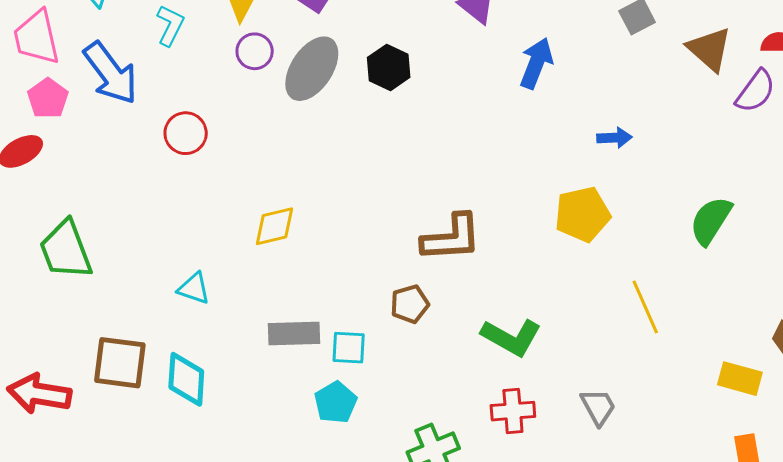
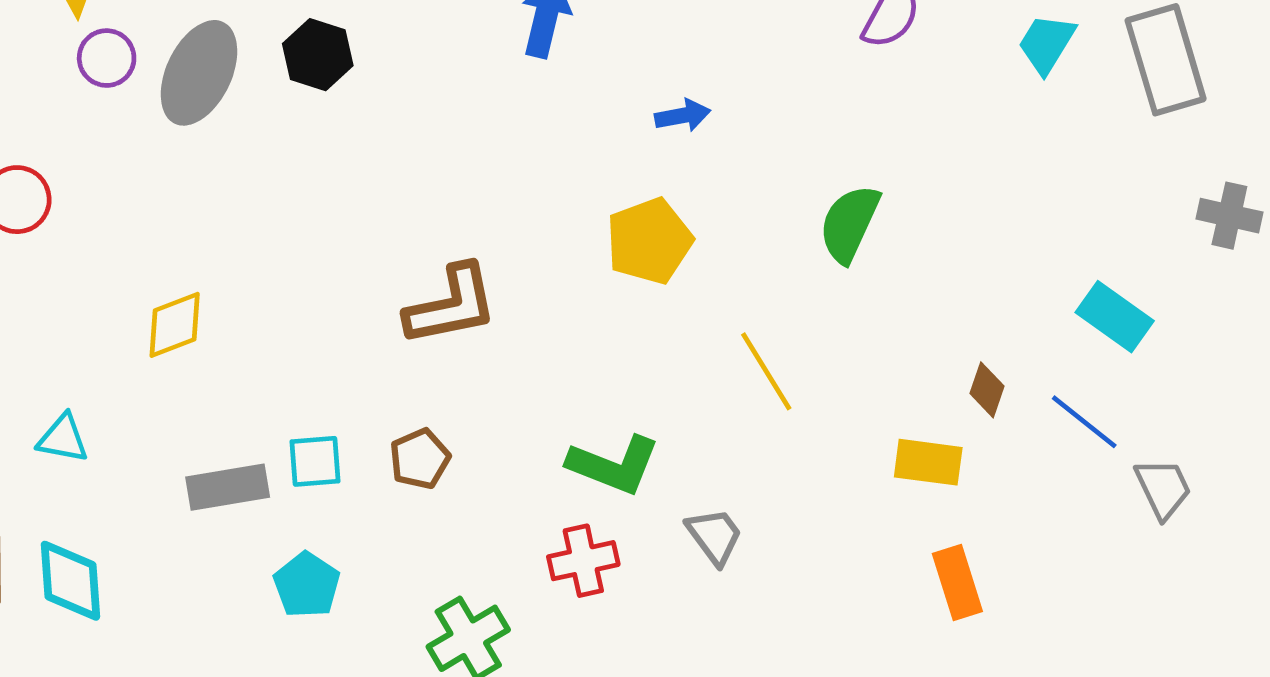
brown pentagon: (410, 304) -> (420, 459), moved
green L-shape: (511, 337) -> (614, 465), moved
cyan square: (349, 348) -> (315, 461), moved

